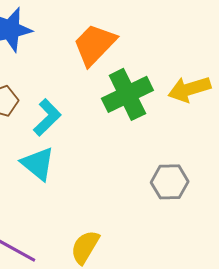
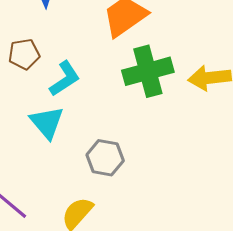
gray hexagon: (170, 182) -> (105, 158), moved

